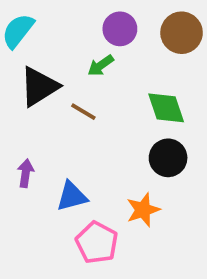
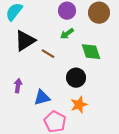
green arrow: (101, 65) -> (67, 34), moved
black circle: (168, 158) -> (76, 78), moved

